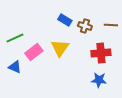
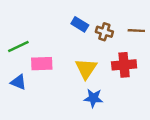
yellow triangle: (60, 48) -> (86, 69), moved
pink rectangle: (34, 52) -> (42, 64), turned 36
blue star: (99, 80) -> (93, 98), moved

